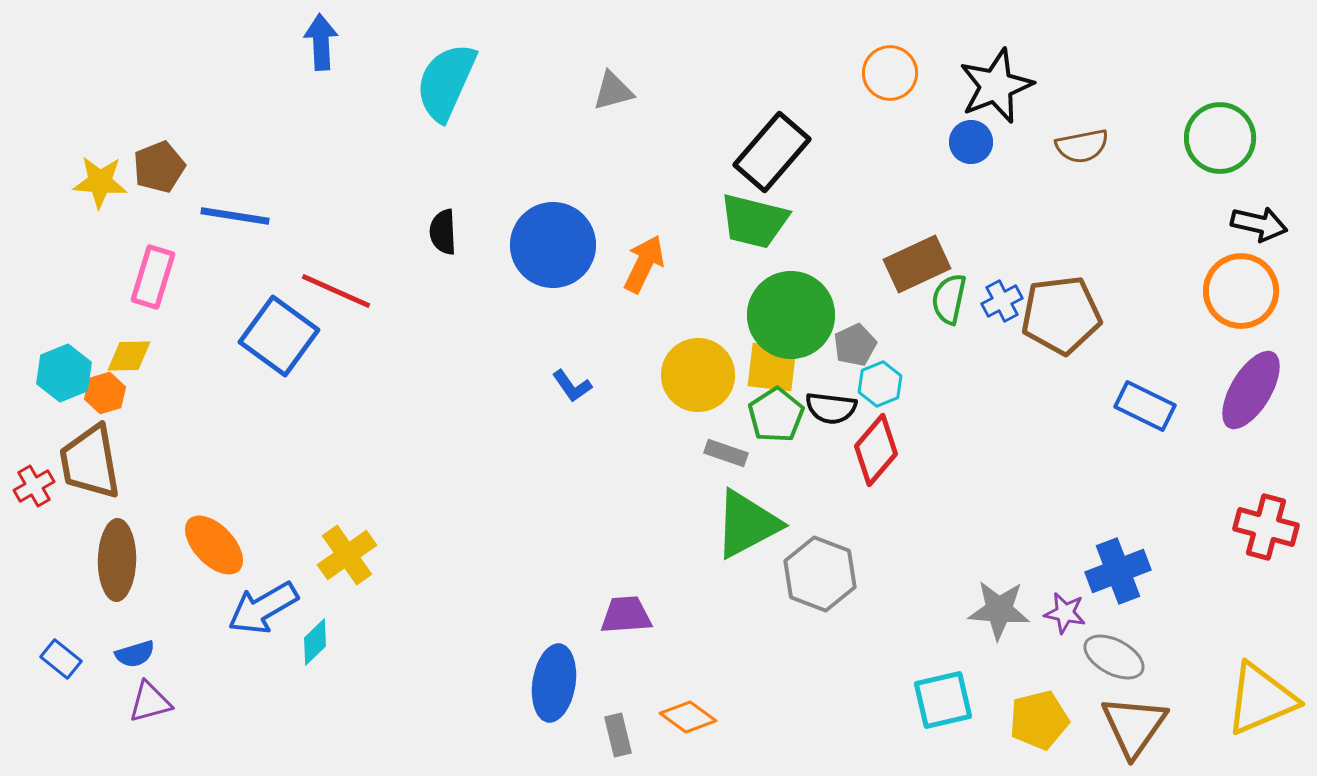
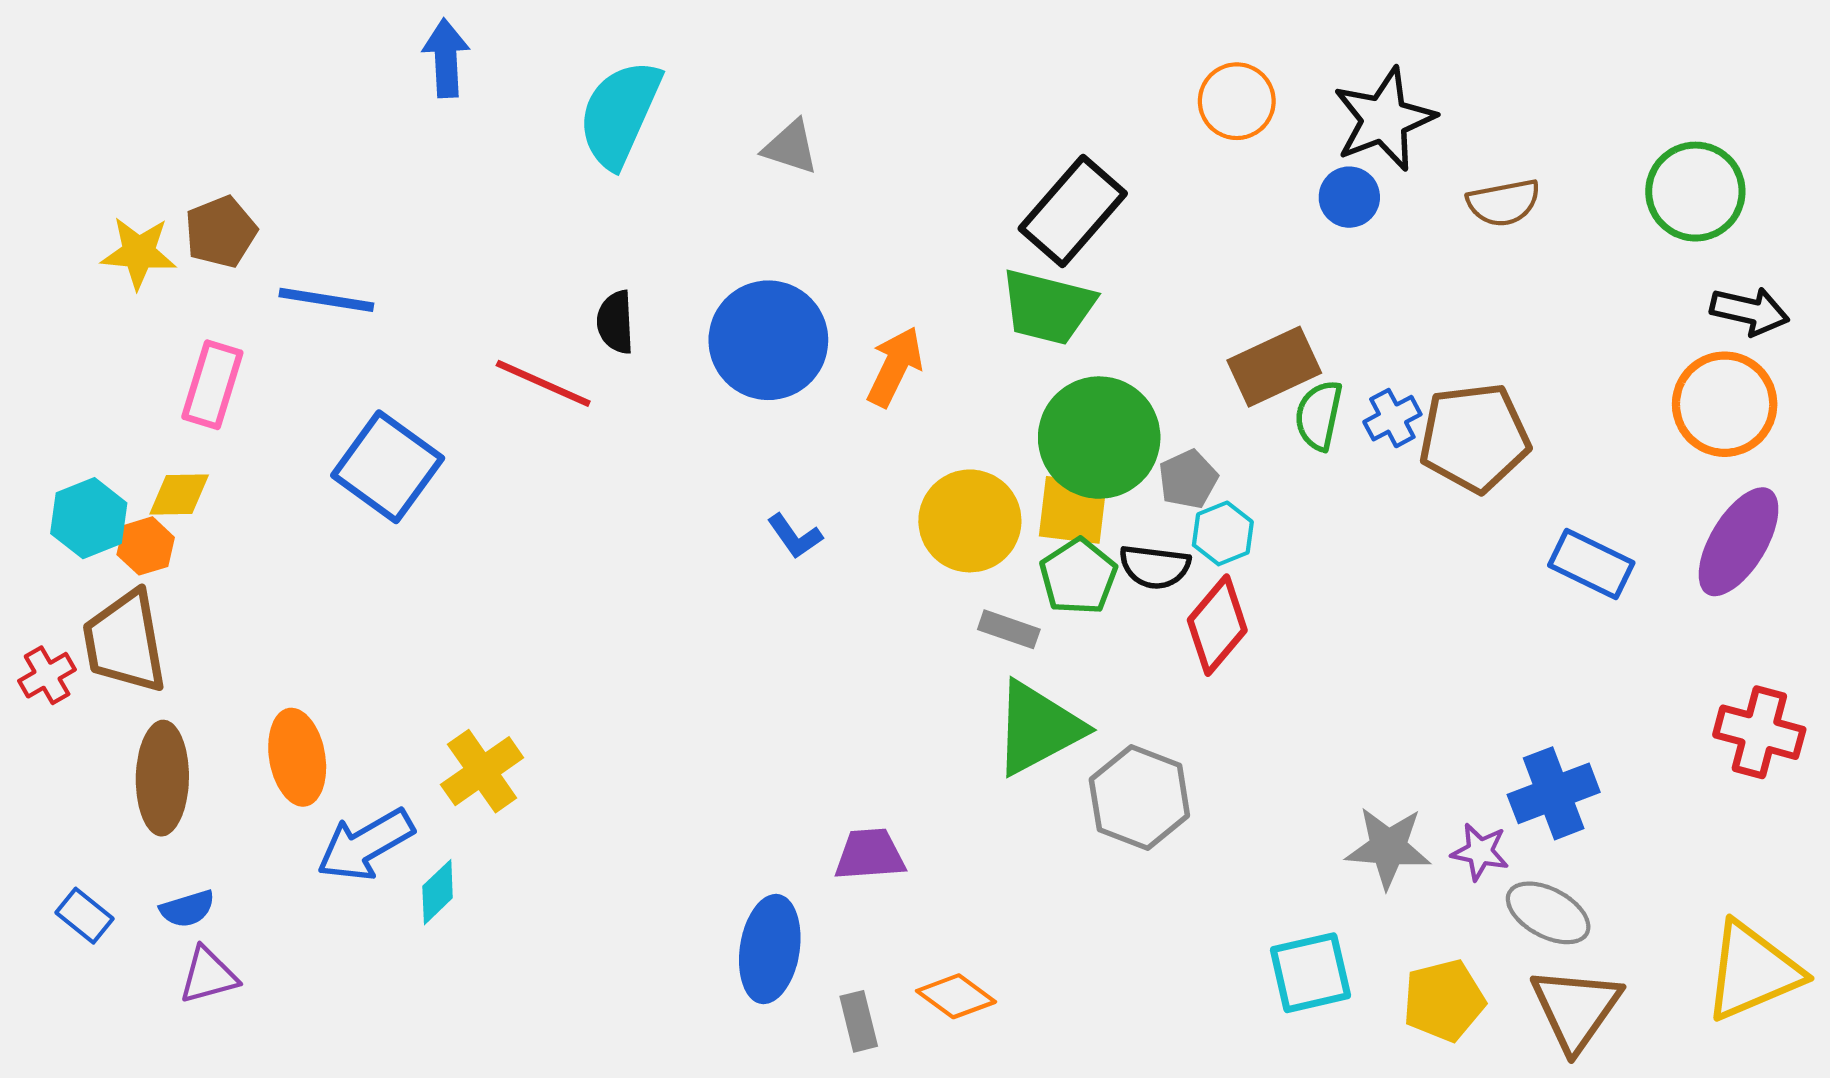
gray triangle: (613, 91) -> (791, 147), moved, turned 33
red line: (336, 291) -> (543, 383), moved
orange ellipse: (214, 545) -> (297, 757), turned 34

